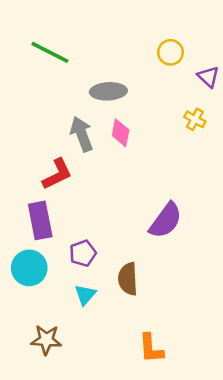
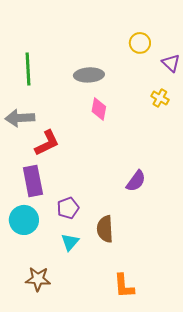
green line: (50, 52) -> (28, 69), moved, turned 60
gray arrow: (82, 134) -> (20, 118), moved, turned -72
purple semicircle: (166, 220) -> (136, 181), size x0.7

